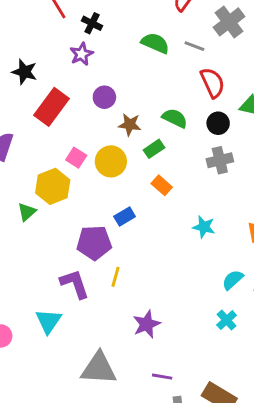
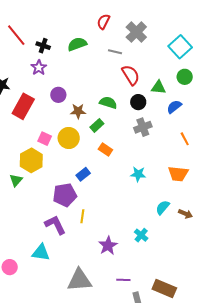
green semicircle: (155, 43) -> (77, 44), moved, turned -36
cyan cross: (227, 320) -> (141, 235), moved
cyan triangle: (48, 321) -> (41, 253), turned -48

